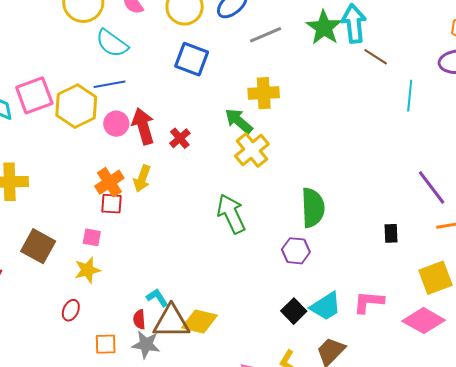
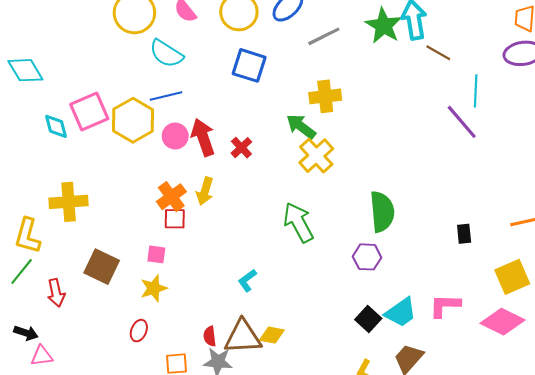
purple line: (432, 187) -> (462, 122), moved
cyan L-shape: (157, 298) -> (247, 280), moved, turned -90
yellow diamond: (199, 322) -> (272, 335), size x0.7

